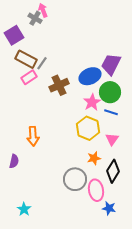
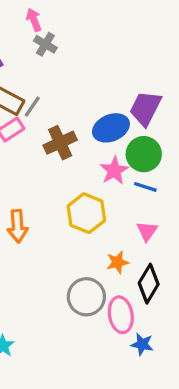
gray cross: (35, 18) -> (45, 44), moved
yellow hexagon: (88, 128) -> (86, 213), moved

